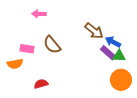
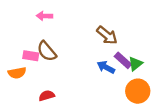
blue arrow: (113, 42) -> (106, 67), moved
brown semicircle: (52, 45) -> (47, 51), moved
green triangle: (119, 56) -> (135, 64), turned -40

